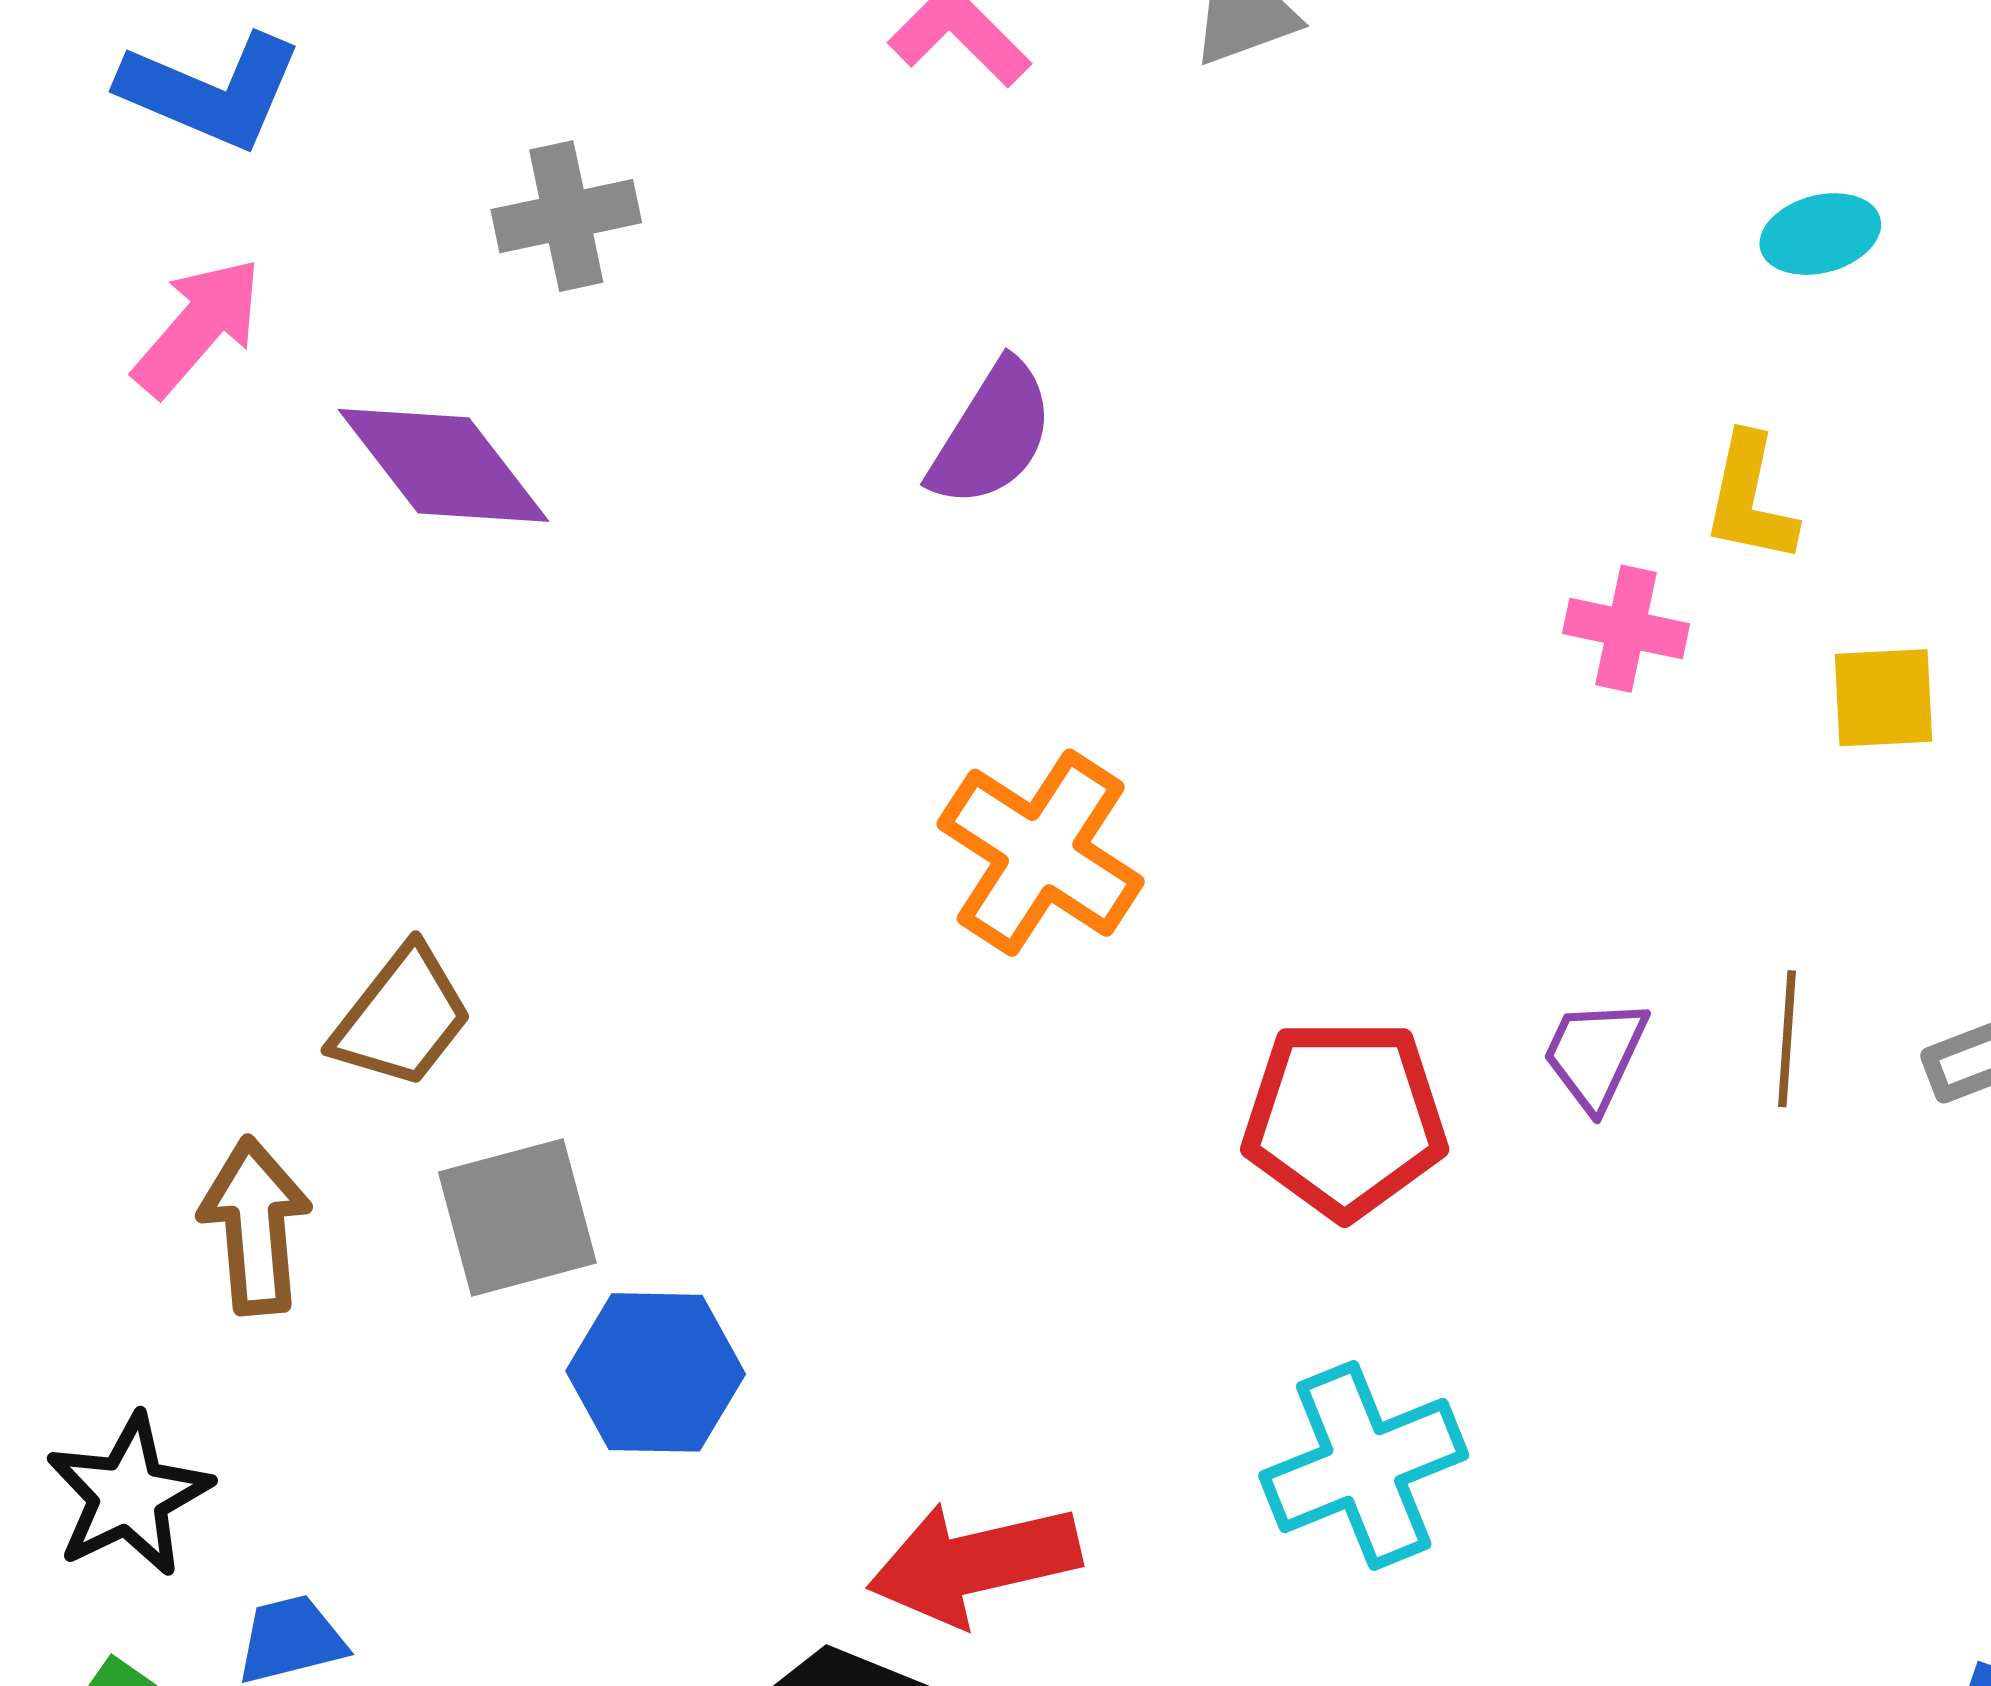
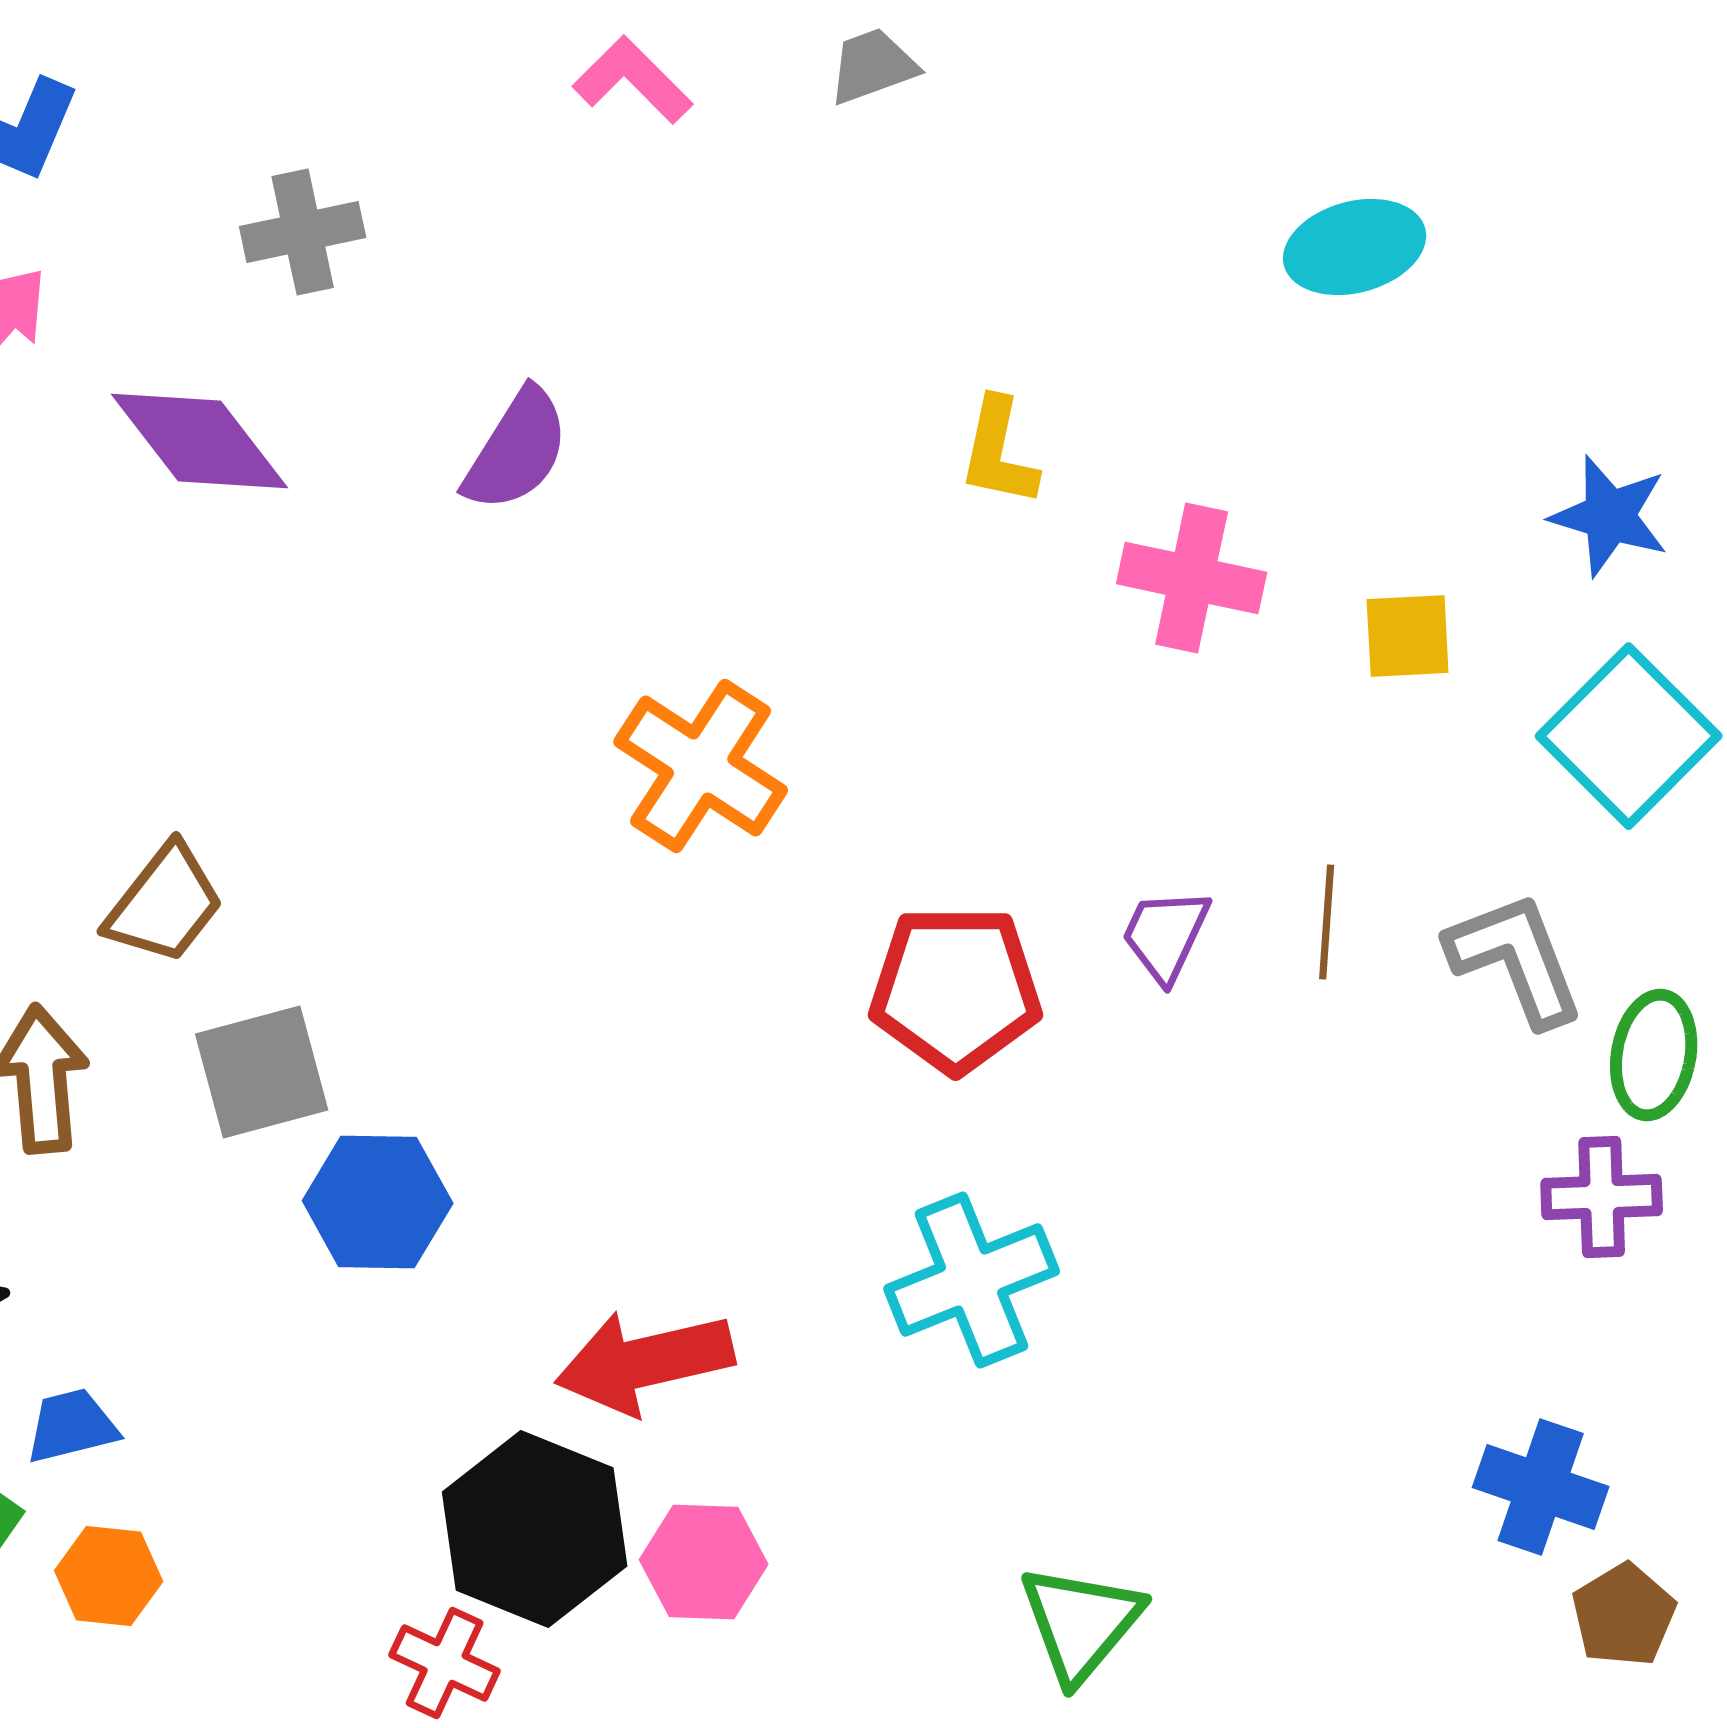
cyan ellipse: (1820, 234) -> (1355, 247), size x1.4
purple semicircle: (992, 434) -> (517, 450), moved
yellow L-shape: (1750, 499) -> (999, 452), moved
pink cross: (1626, 629) -> (1192, 578), size x1.4

